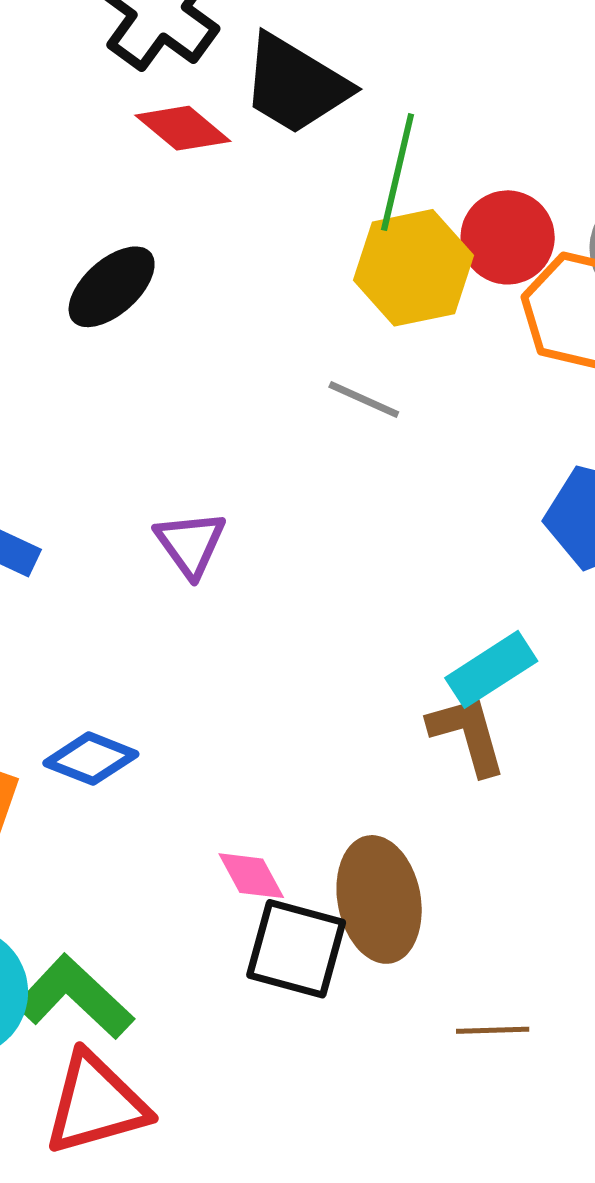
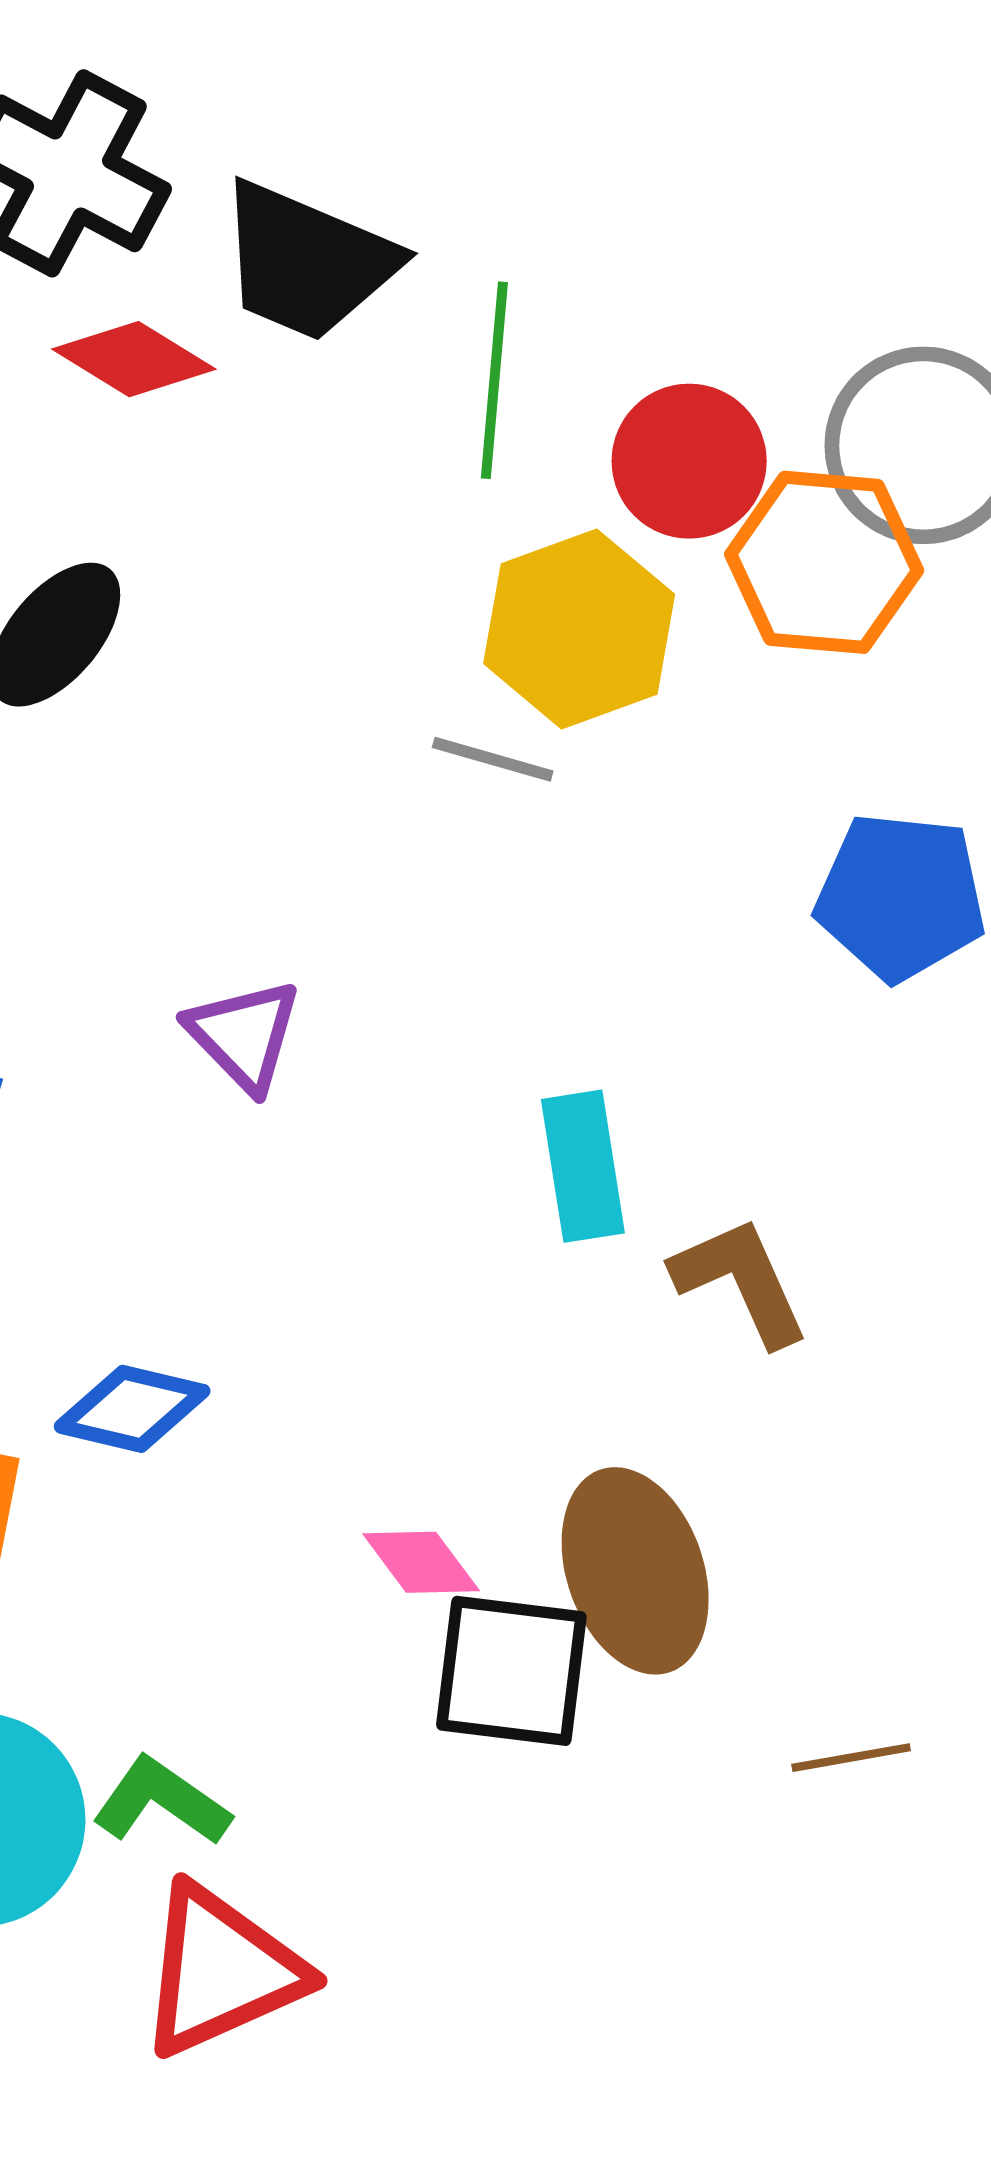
yellow hexagon: (414, 268) -> (579, 629), moved
cyan rectangle: (491, 669) -> (583, 1166), moved, turned -58
green L-shape: (75, 997) -> (161, 1802), size x0.7

